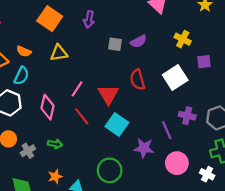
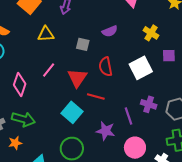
gray square: (115, 44) -> (83, 44), moved
yellow triangle: (59, 53) -> (46, 34), moved
red line: (82, 116) -> (96, 96), moved, turned -42
cyan square: (117, 125) -> (72, 112), moved
green arrow: (55, 144) -> (23, 119), size x1.6
orange star: (55, 177) -> (15, 143), moved

